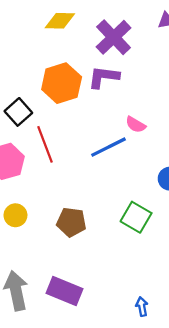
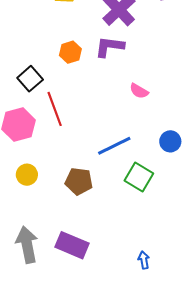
orange hexagon: (62, 83) -> (70, 52), size x0.6
blue line: (109, 147) -> (114, 146), moved

